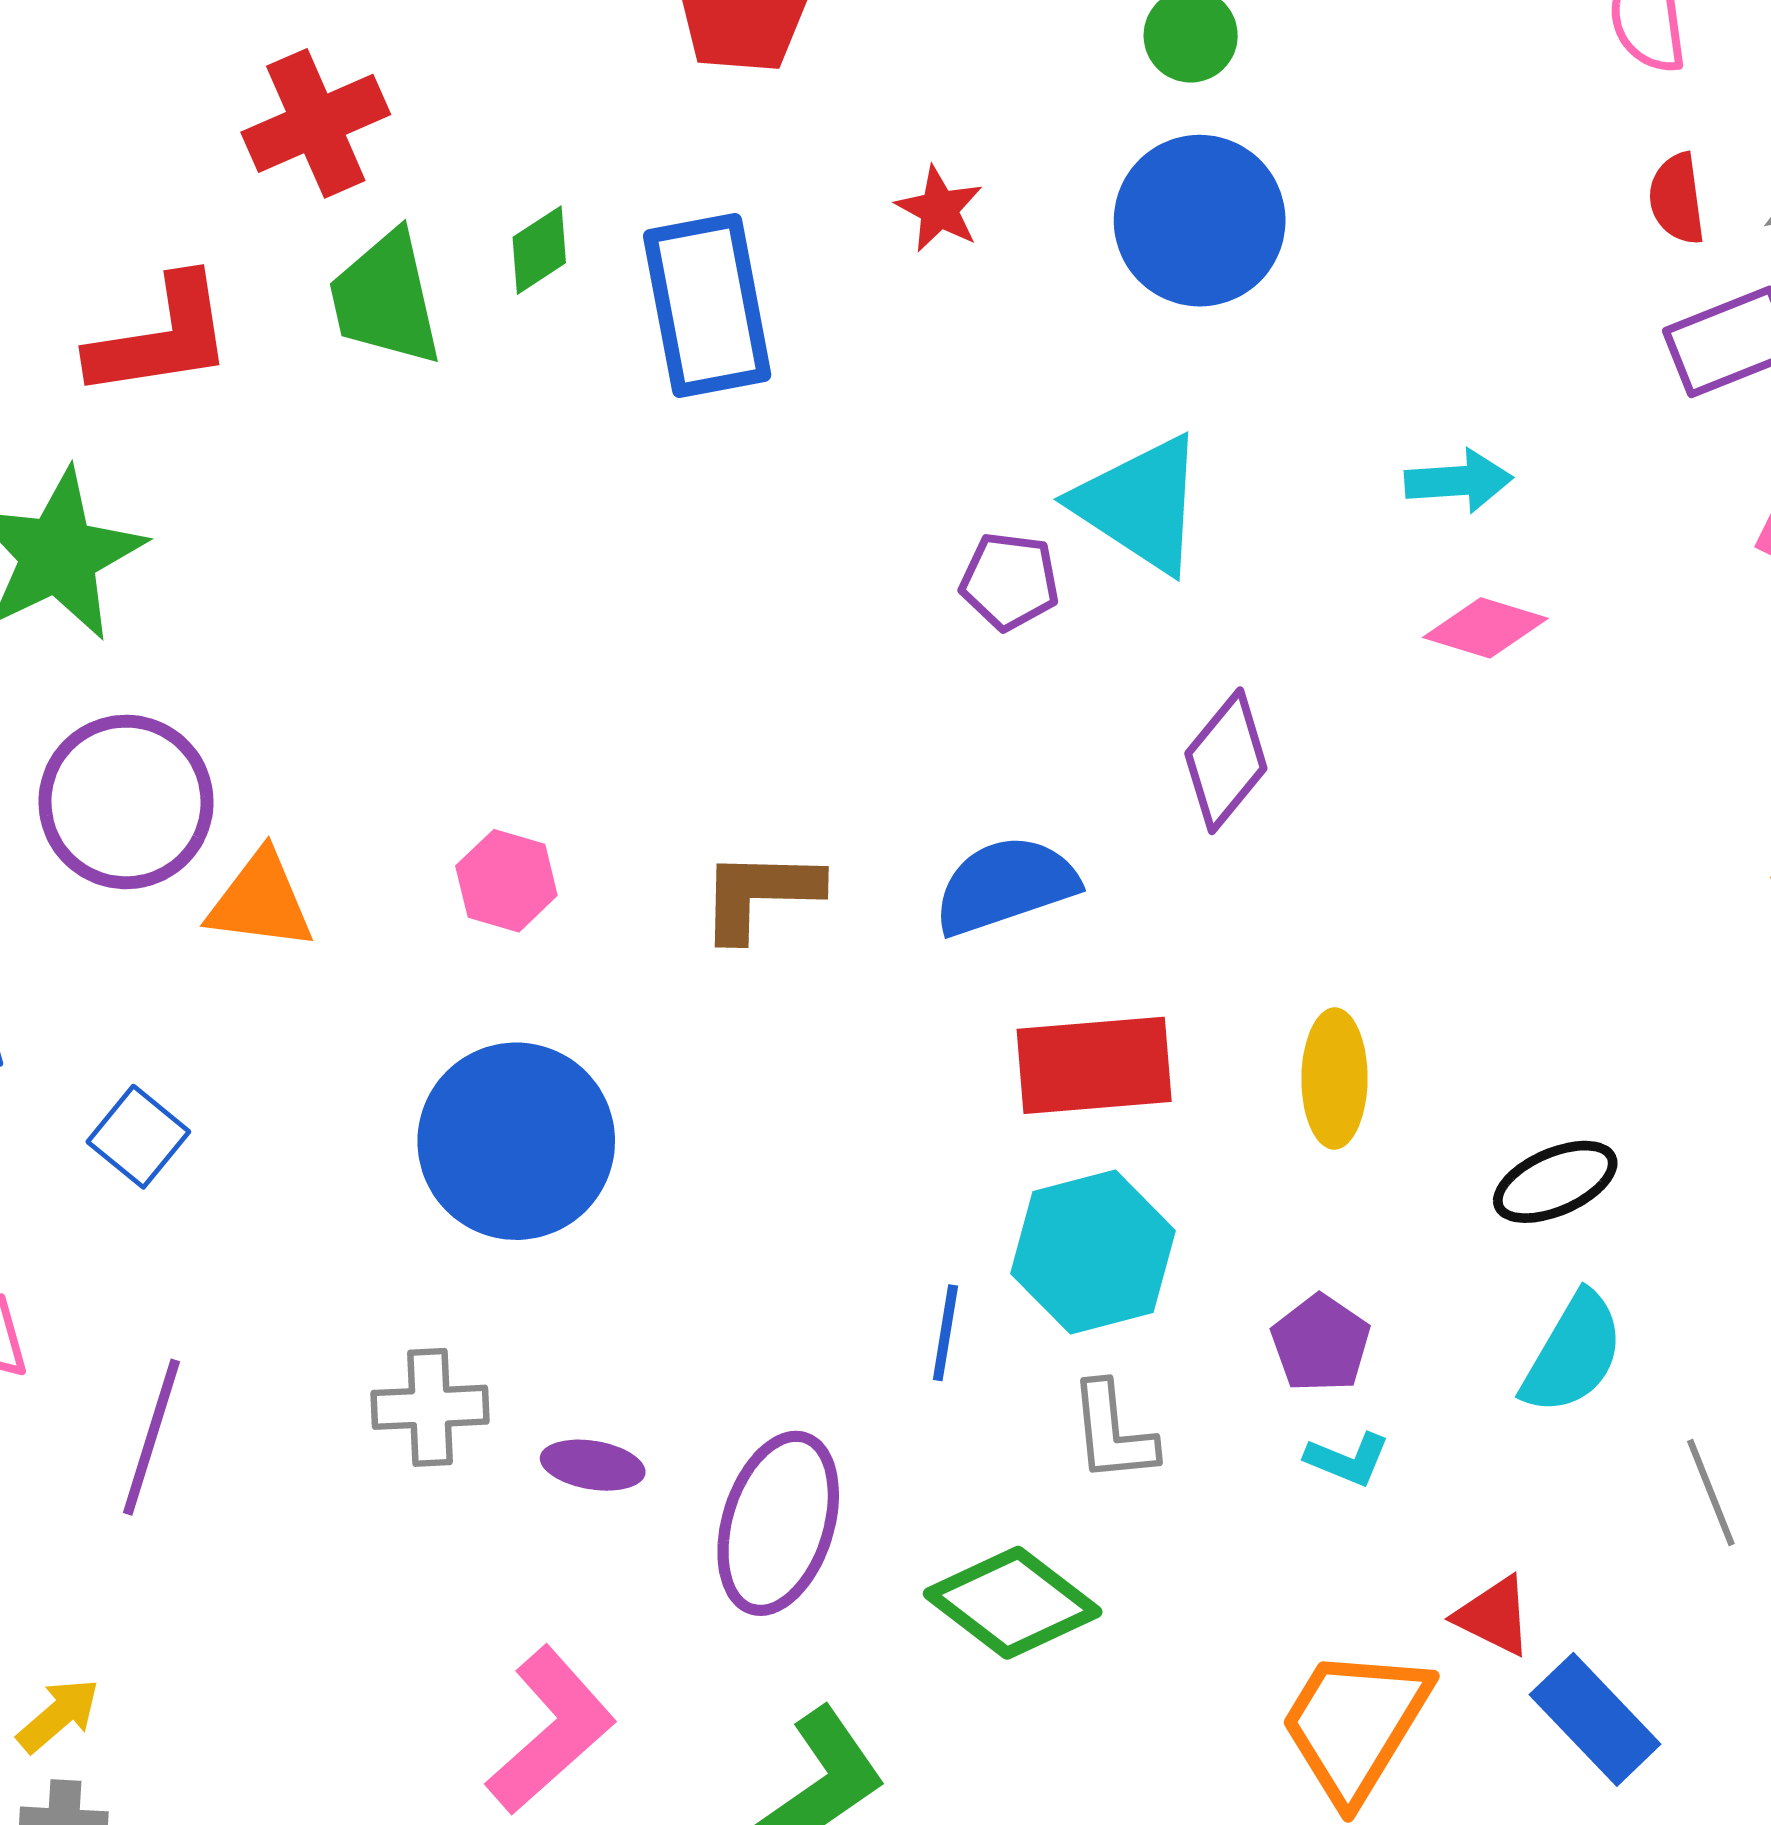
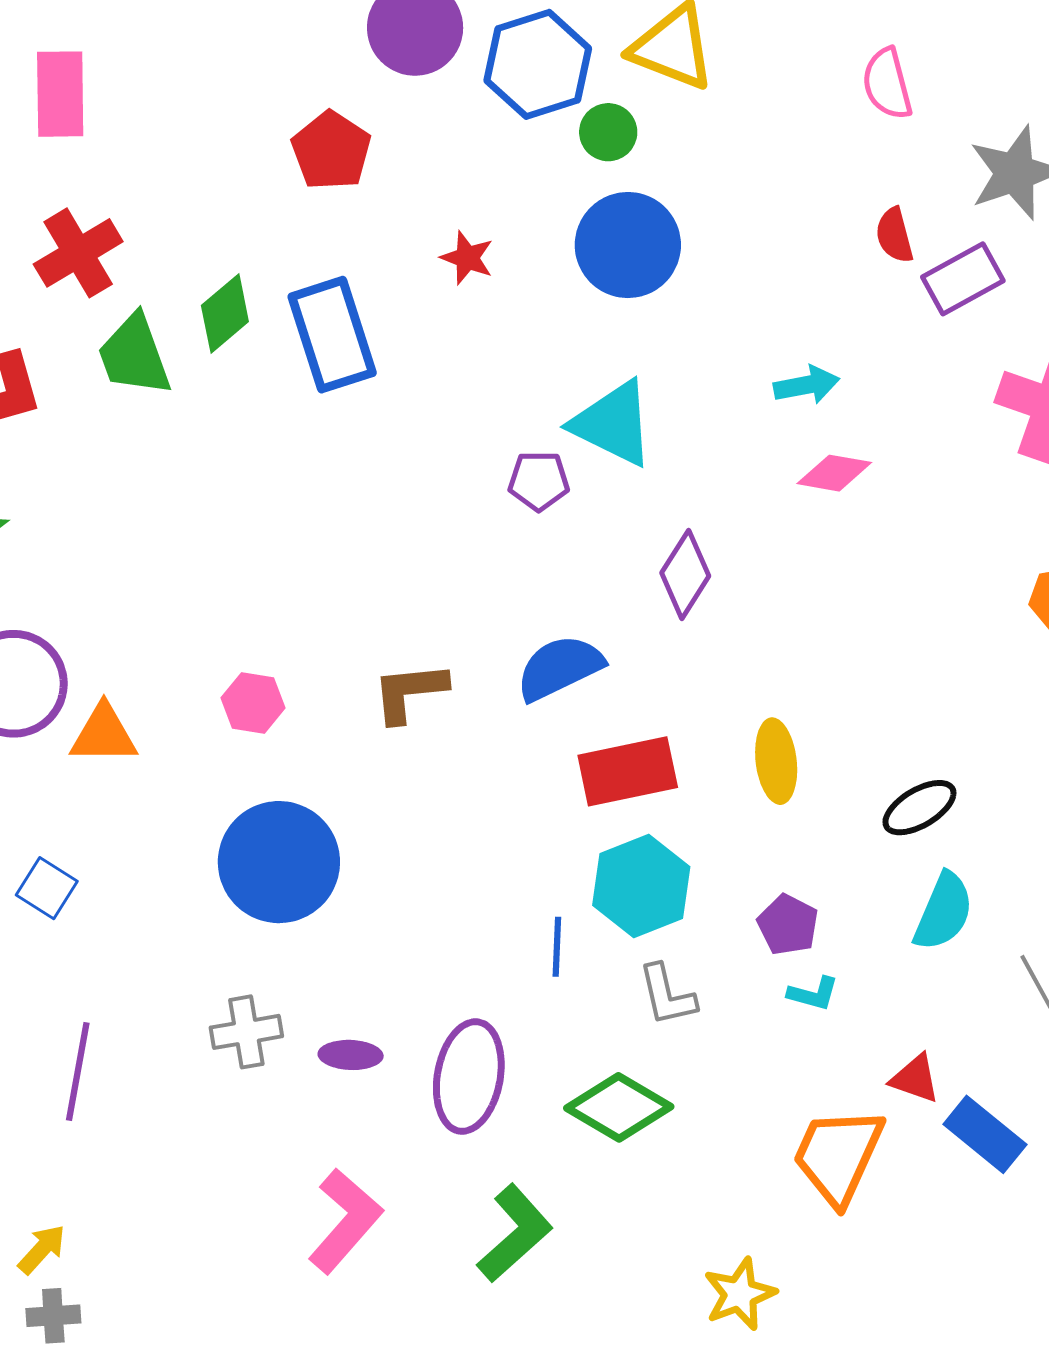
red semicircle: (1677, 199) -> (894, 235), moved
green diamond: (539, 250) -> (225, 314), size x1.4

